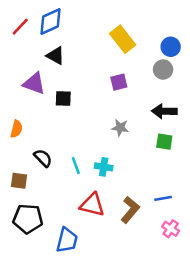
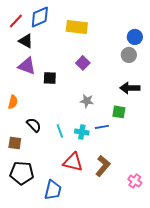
yellow rectangle: (123, 39) -> (77, 27), moved, turned -45
black triangle: (56, 56) -> (26, 41), moved
purple square: (119, 82) -> (83, 63), moved, turned -32
gray star: (120, 128) -> (87, 101), moved
green square: (164, 142) -> (119, 112), moved
blue line: (163, 198) -> (102, 127), moved

